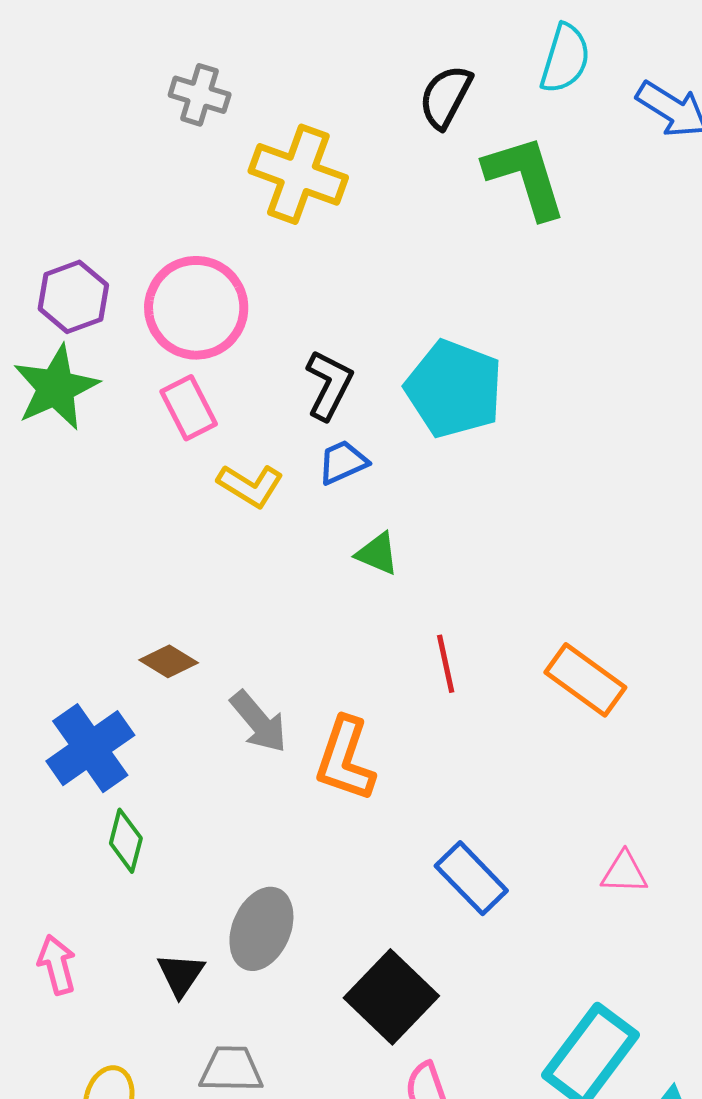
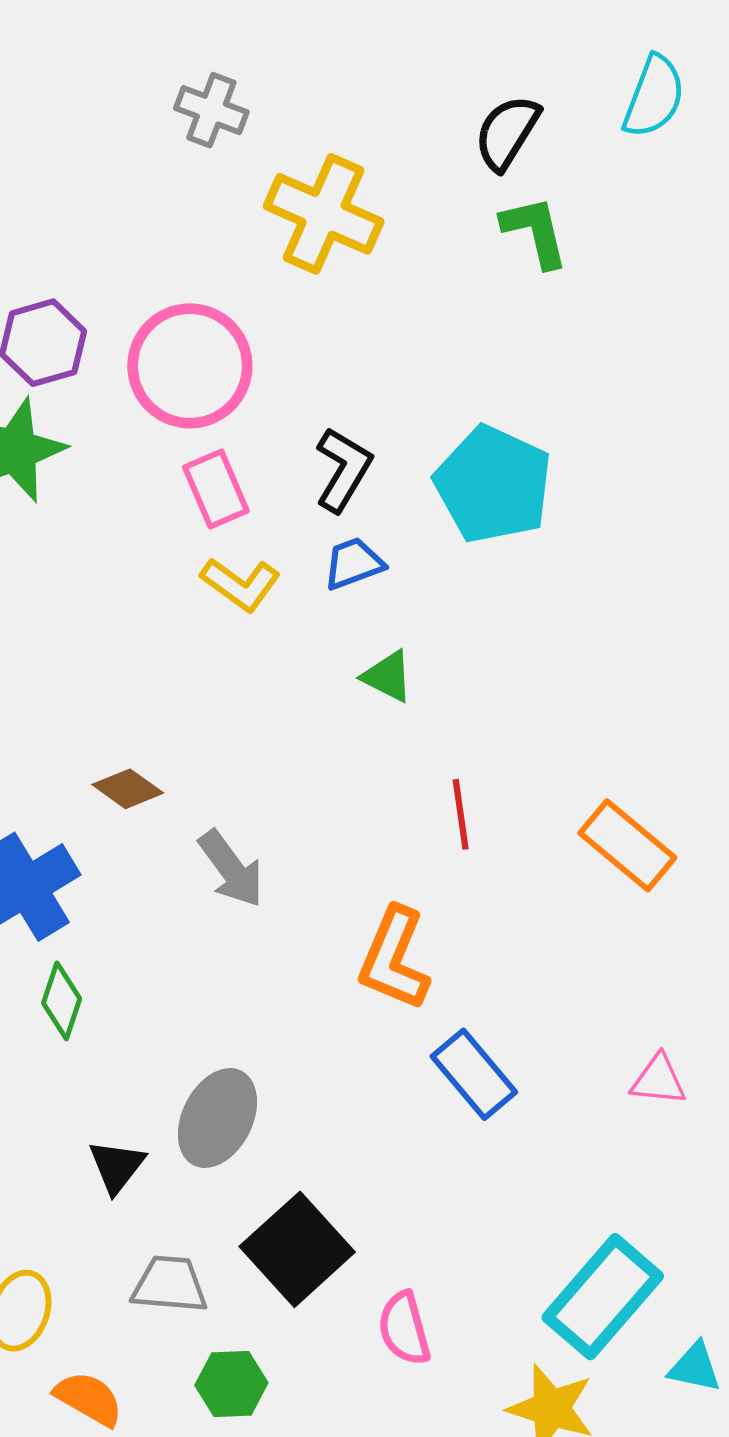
green L-shape: (525, 177) -> (535, 232), moved, size x0.7
pink rectangle: (189, 408) -> (216, 489), moved
orange L-shape: (345, 759) -> (394, 959), moved
black square: (391, 997) -> (297, 1249), moved

